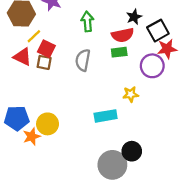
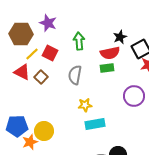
red square: (46, 49) -> (50, 53), moved
brown square: (44, 62) -> (41, 77), turned 32
purple circle: (152, 66) -> (134, 96), moved
yellow star: (131, 94) -> (85, 105), moved

